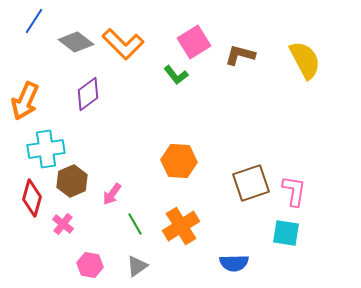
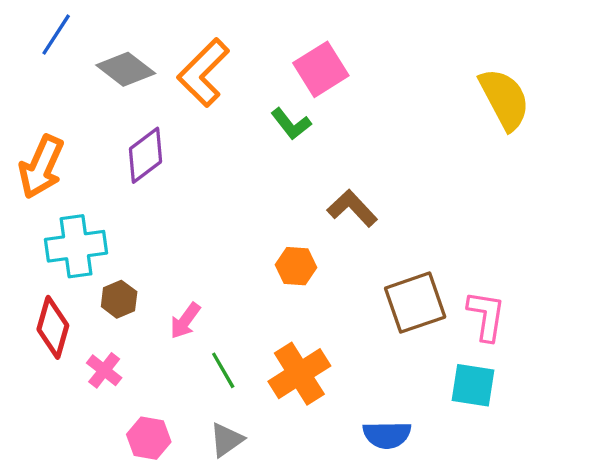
orange L-shape: (123, 44) -> (203, 73), turned 90
brown L-shape: (240, 55) -> (352, 208), moved, turned 32
orange hexagon: (179, 161) -> (296, 266), size x0.7
brown hexagon: (72, 181) -> (119, 299), size x0.7

